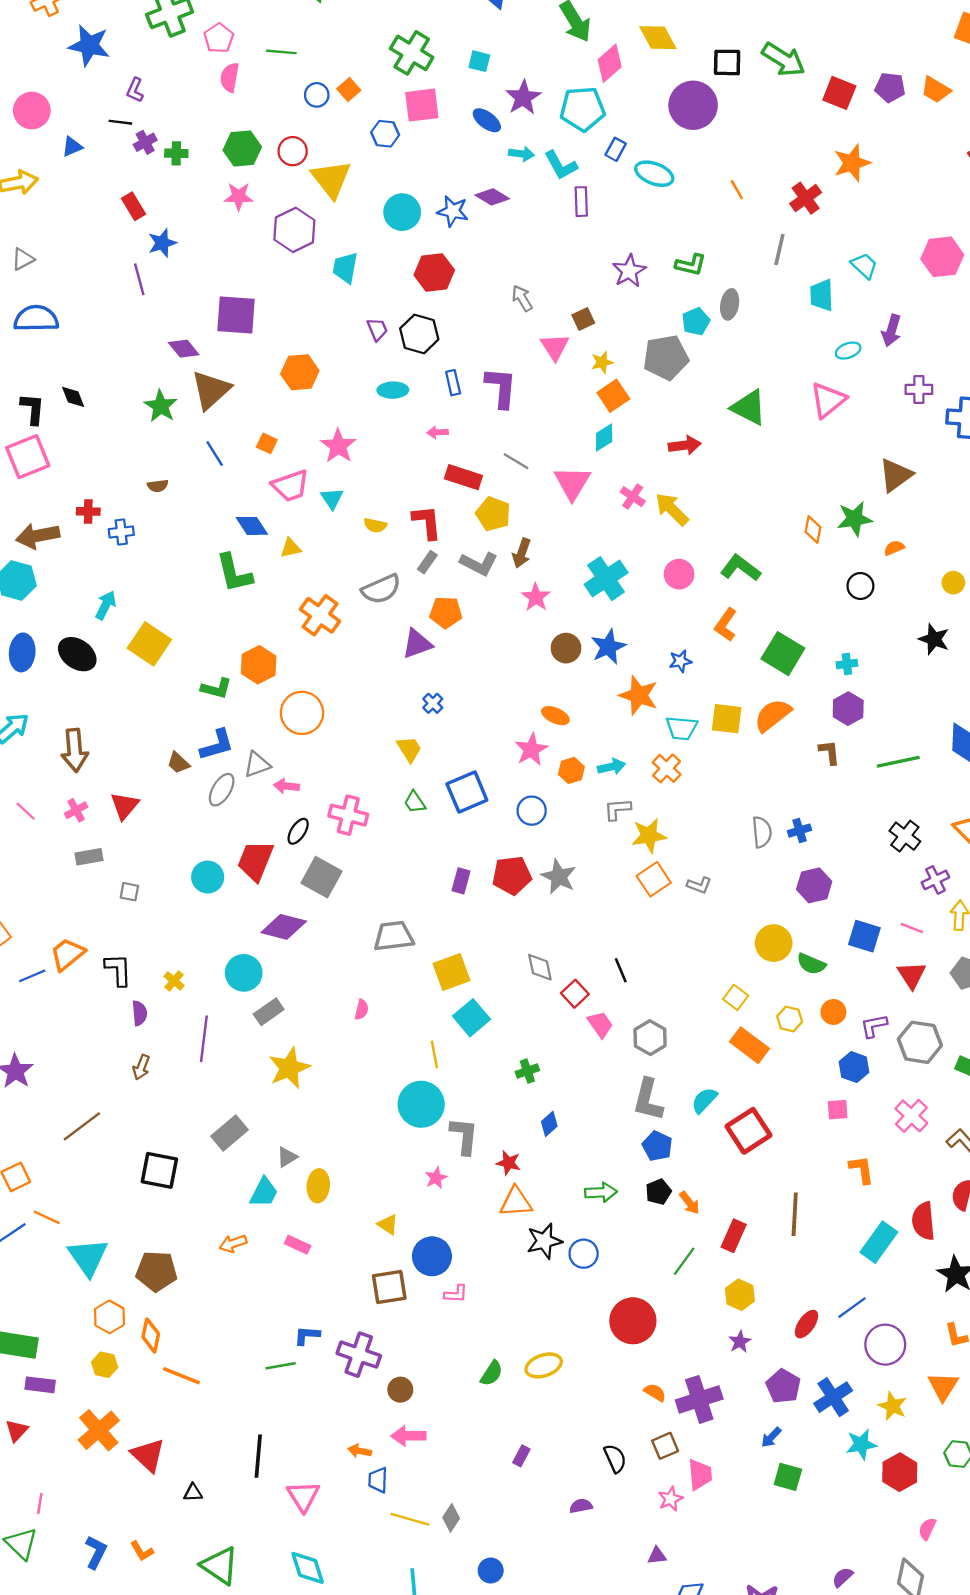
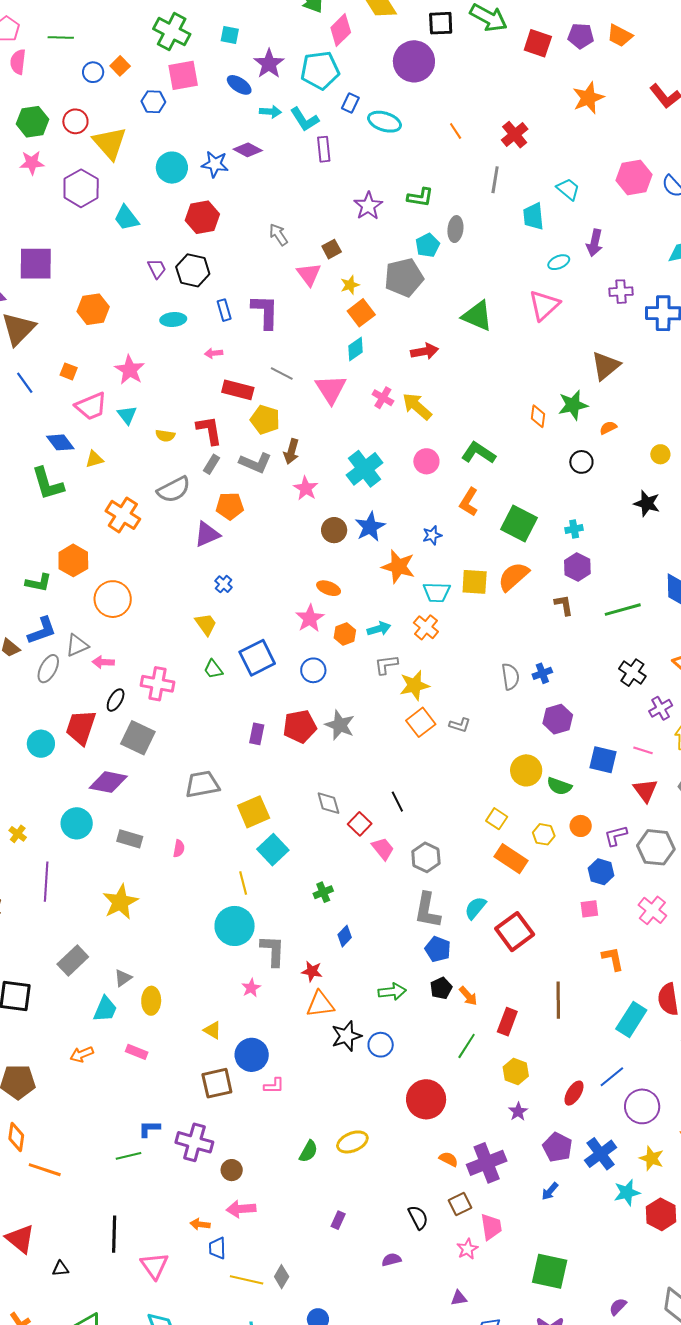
orange star: (852, 163) -> (588, 98), moved
cyan trapezoid: (345, 268) -> (126, 218), turned -44
gray rectangle: (269, 1012) -> (130, 839), moved, turned 55
green square: (788, 1477) -> (550, 1271), moved, size x1.5

